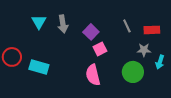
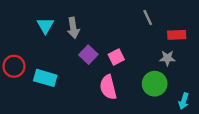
gray line: (127, 26) -> (148, 17), moved
purple square: (91, 32) -> (88, 55), moved
cyan arrow: (160, 62) -> (184, 101), moved

